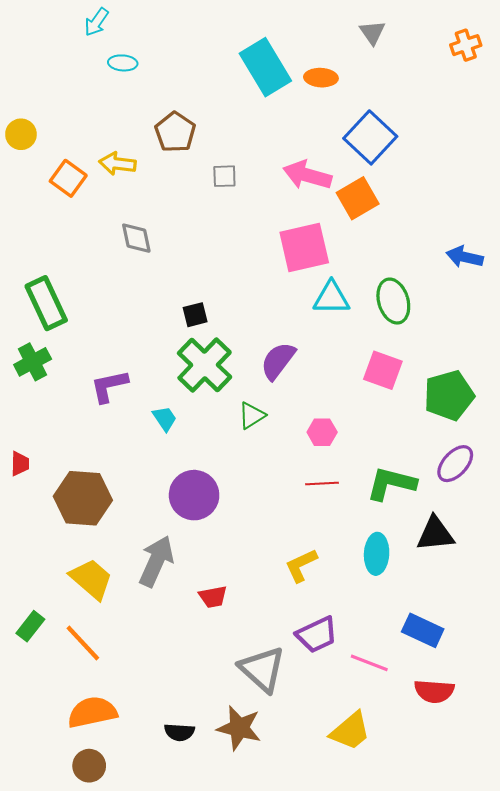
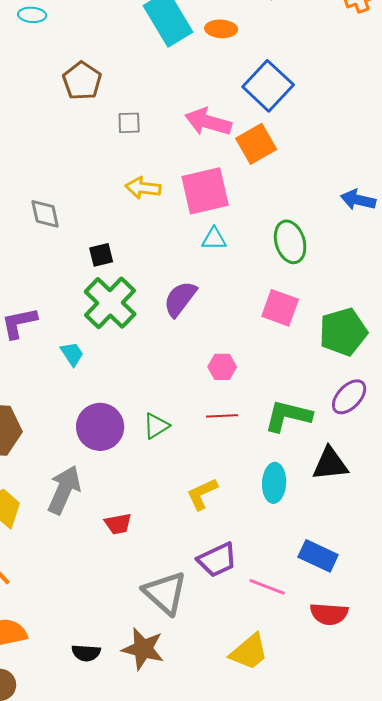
yellow arrow: (117, 164) -> (143, 188), moved
gray diamond: (136, 238) -> (45, 214), moved
cyan triangle: (331, 298) -> (214, 239), moved, size x0.7
green triangle: (252, 415) -> (156, 426), moved

